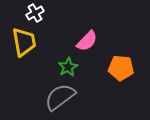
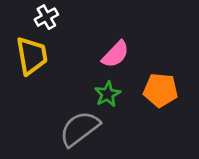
green star: (68, 67) -> (107, 94), moved

